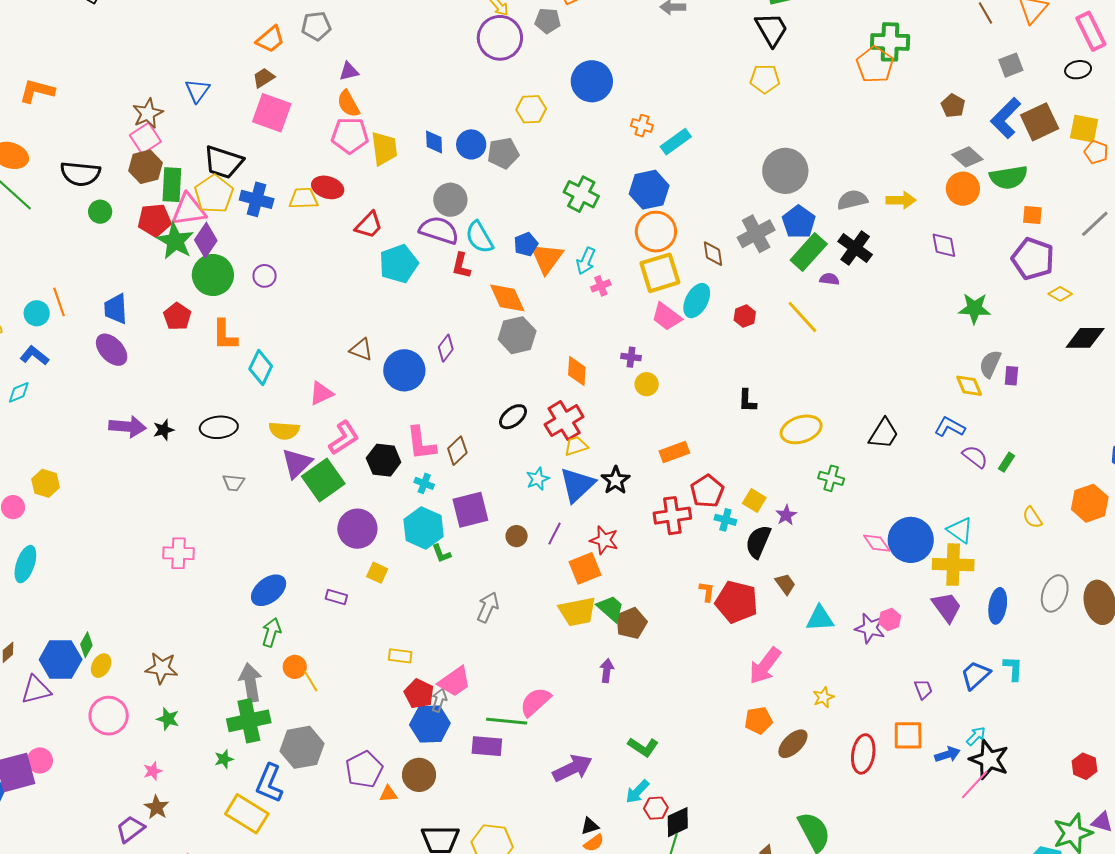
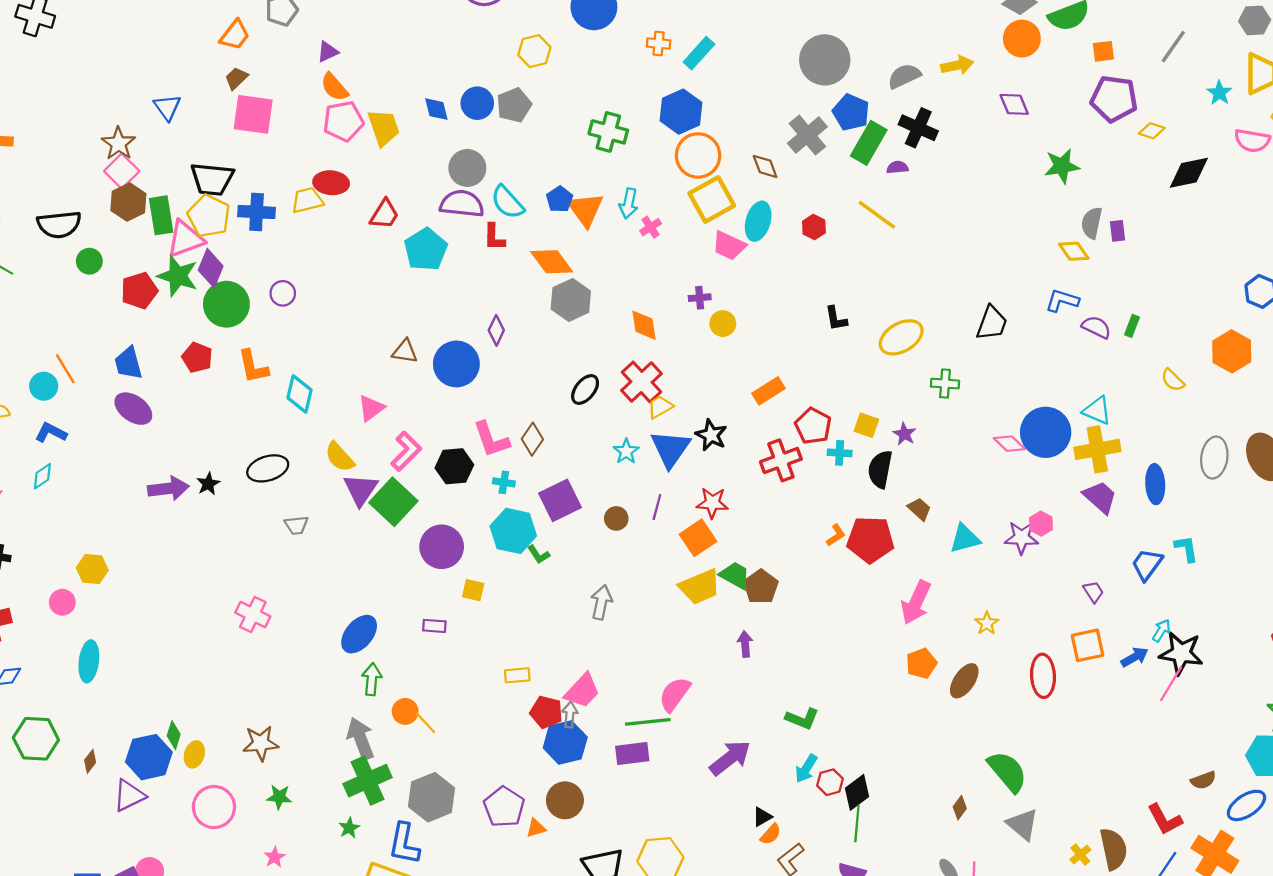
red pentagon: (154, 220) -> (139, 291), moved
yellow semicircle: (284, 431) -> (340, 457), turned 56
pink cross: (179, 553) -> (253, 614), turned 36
orange L-shape: (707, 592) -> (836, 535), turned 60

